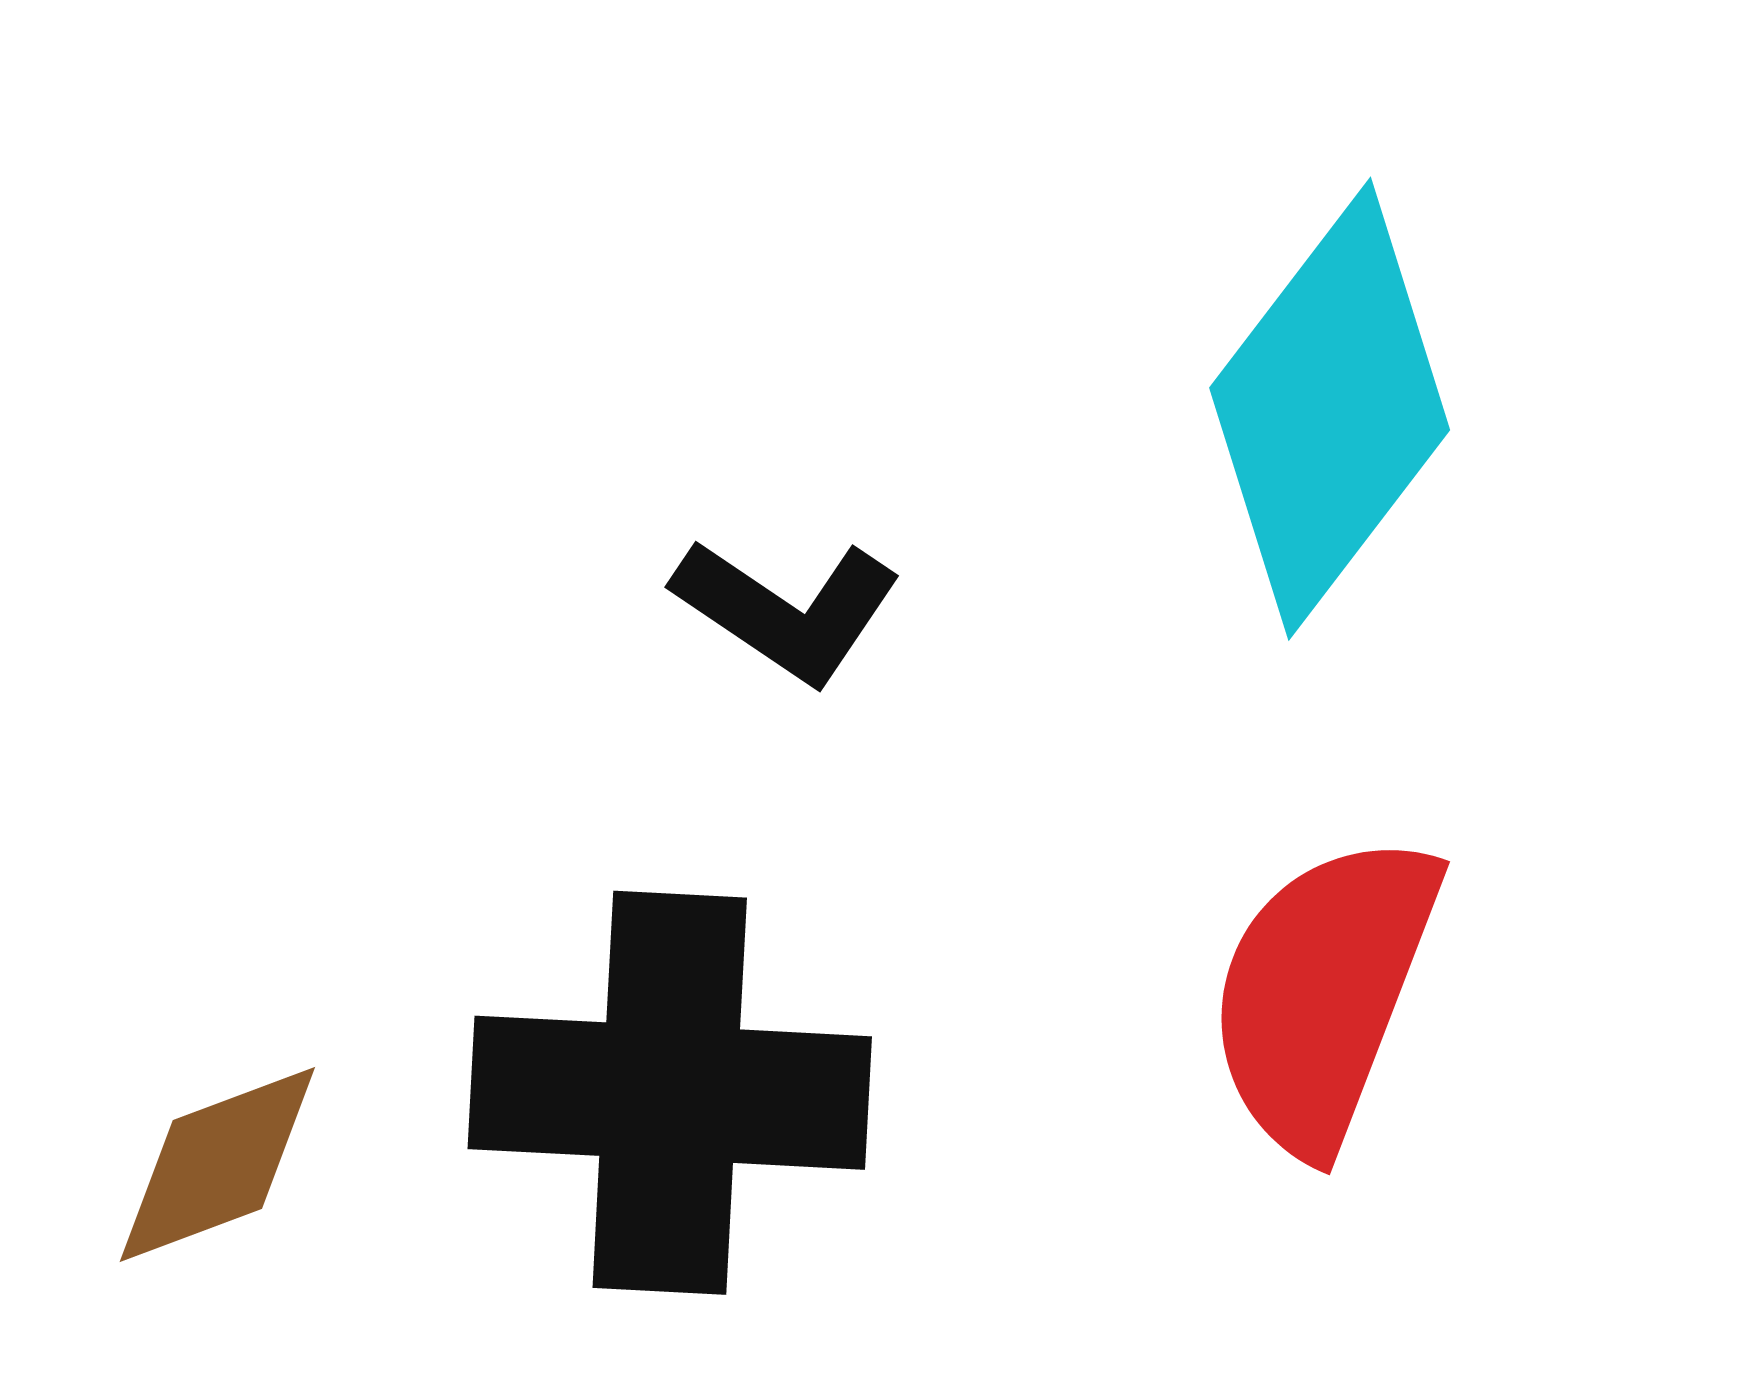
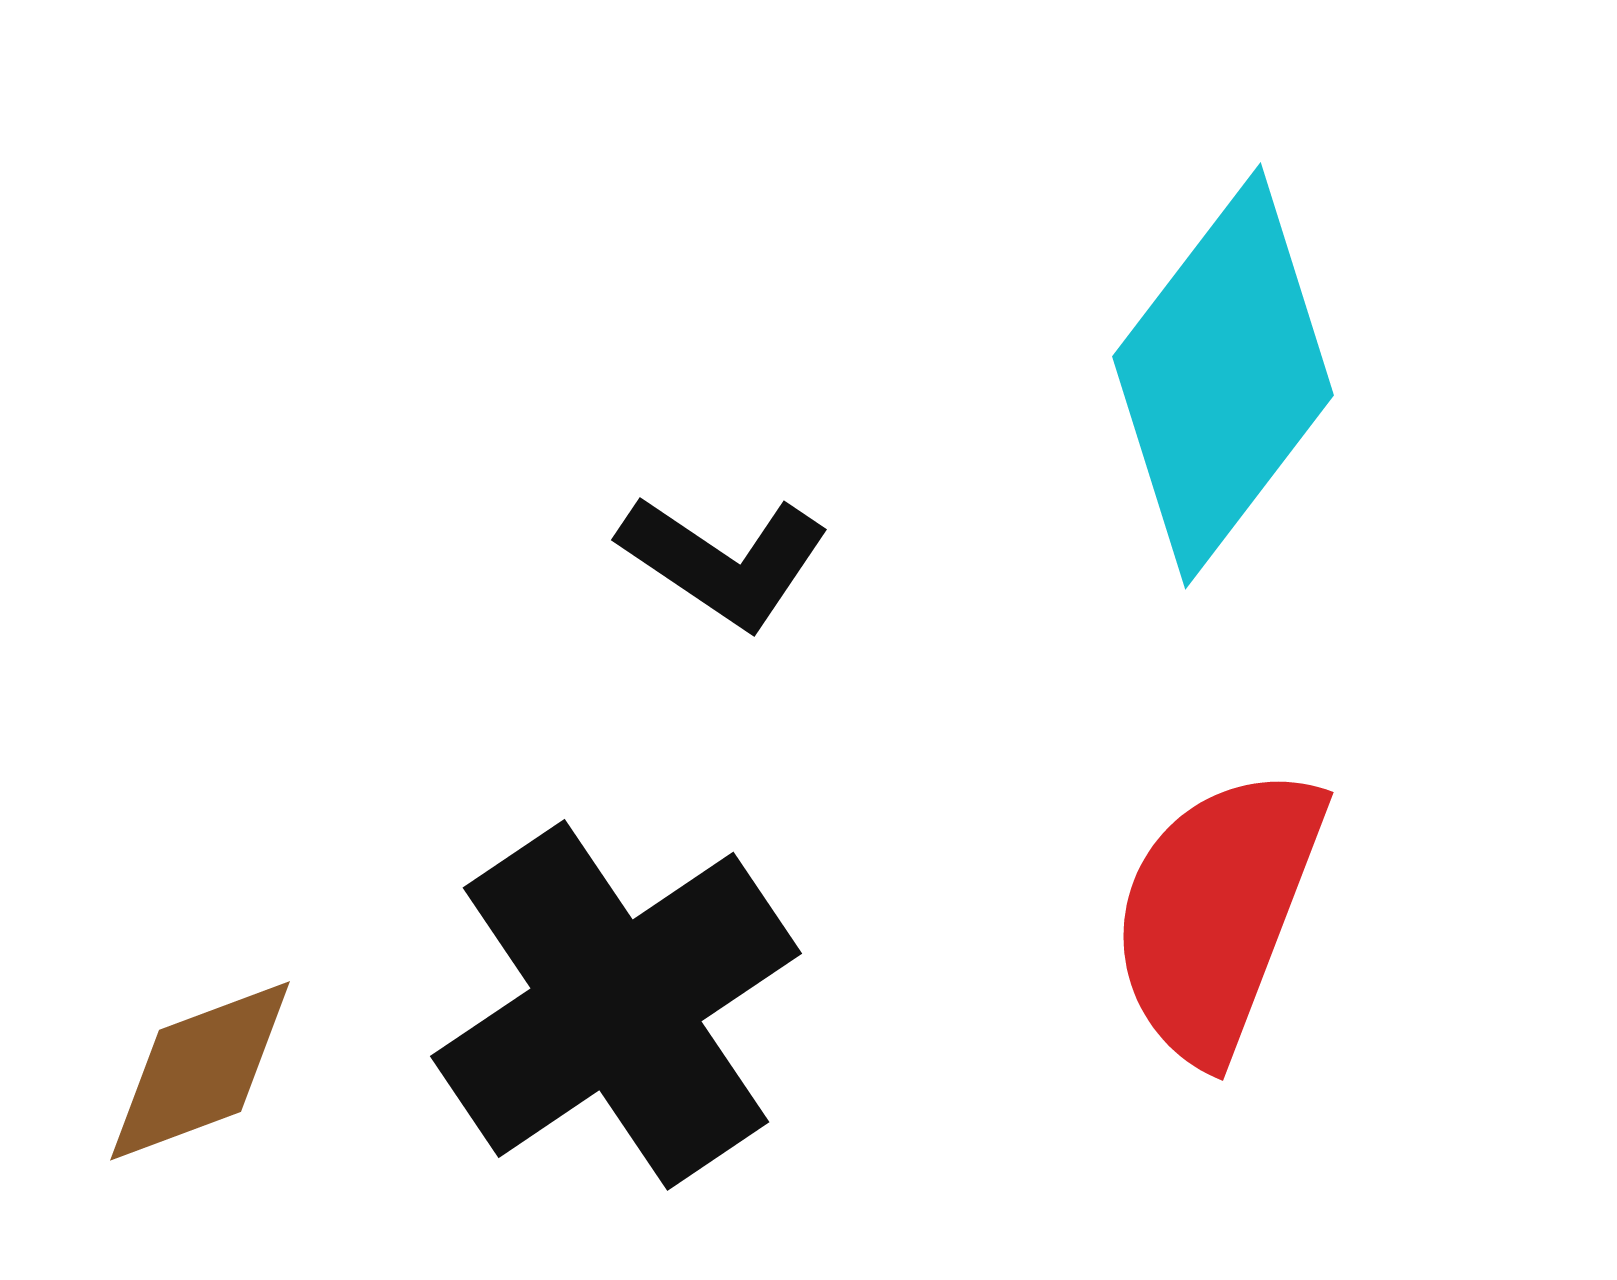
black cross: (670, 1093) -> (616, 1005), turned -37

